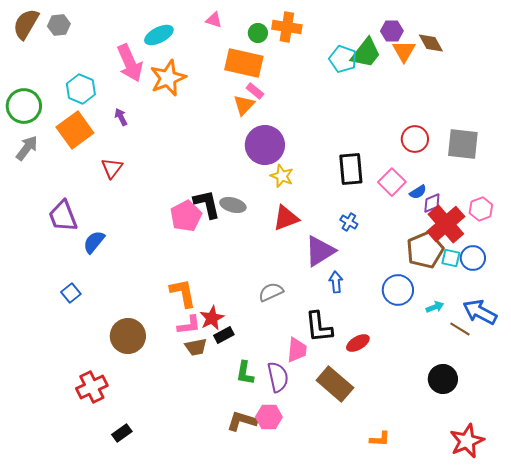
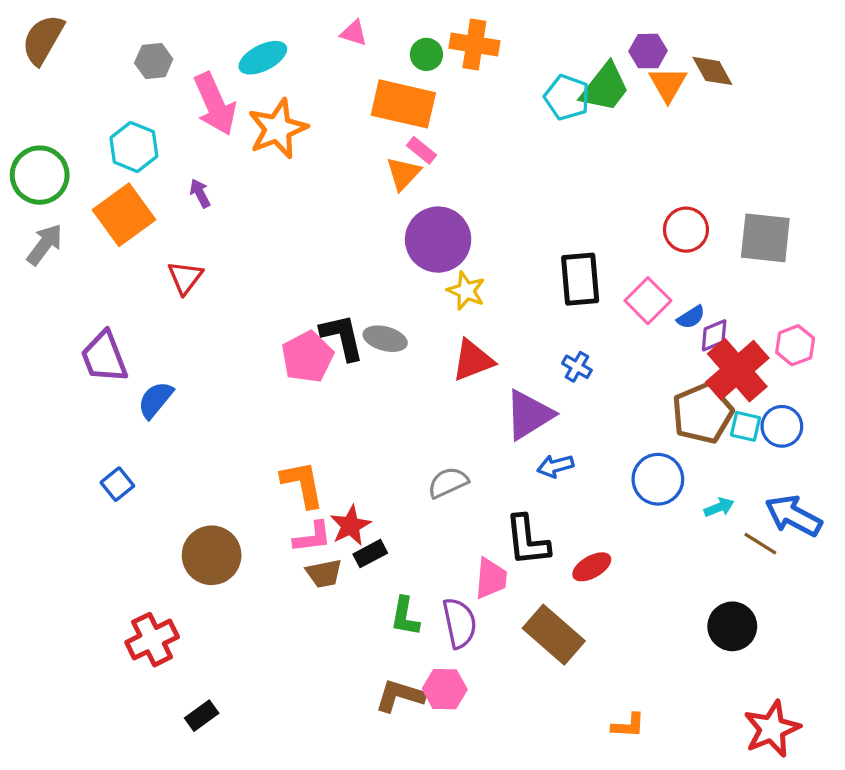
gray hexagon: (59, 25) -> (154, 61), moved
blue arrow: (336, 282) -> (555, 466), turned -100

